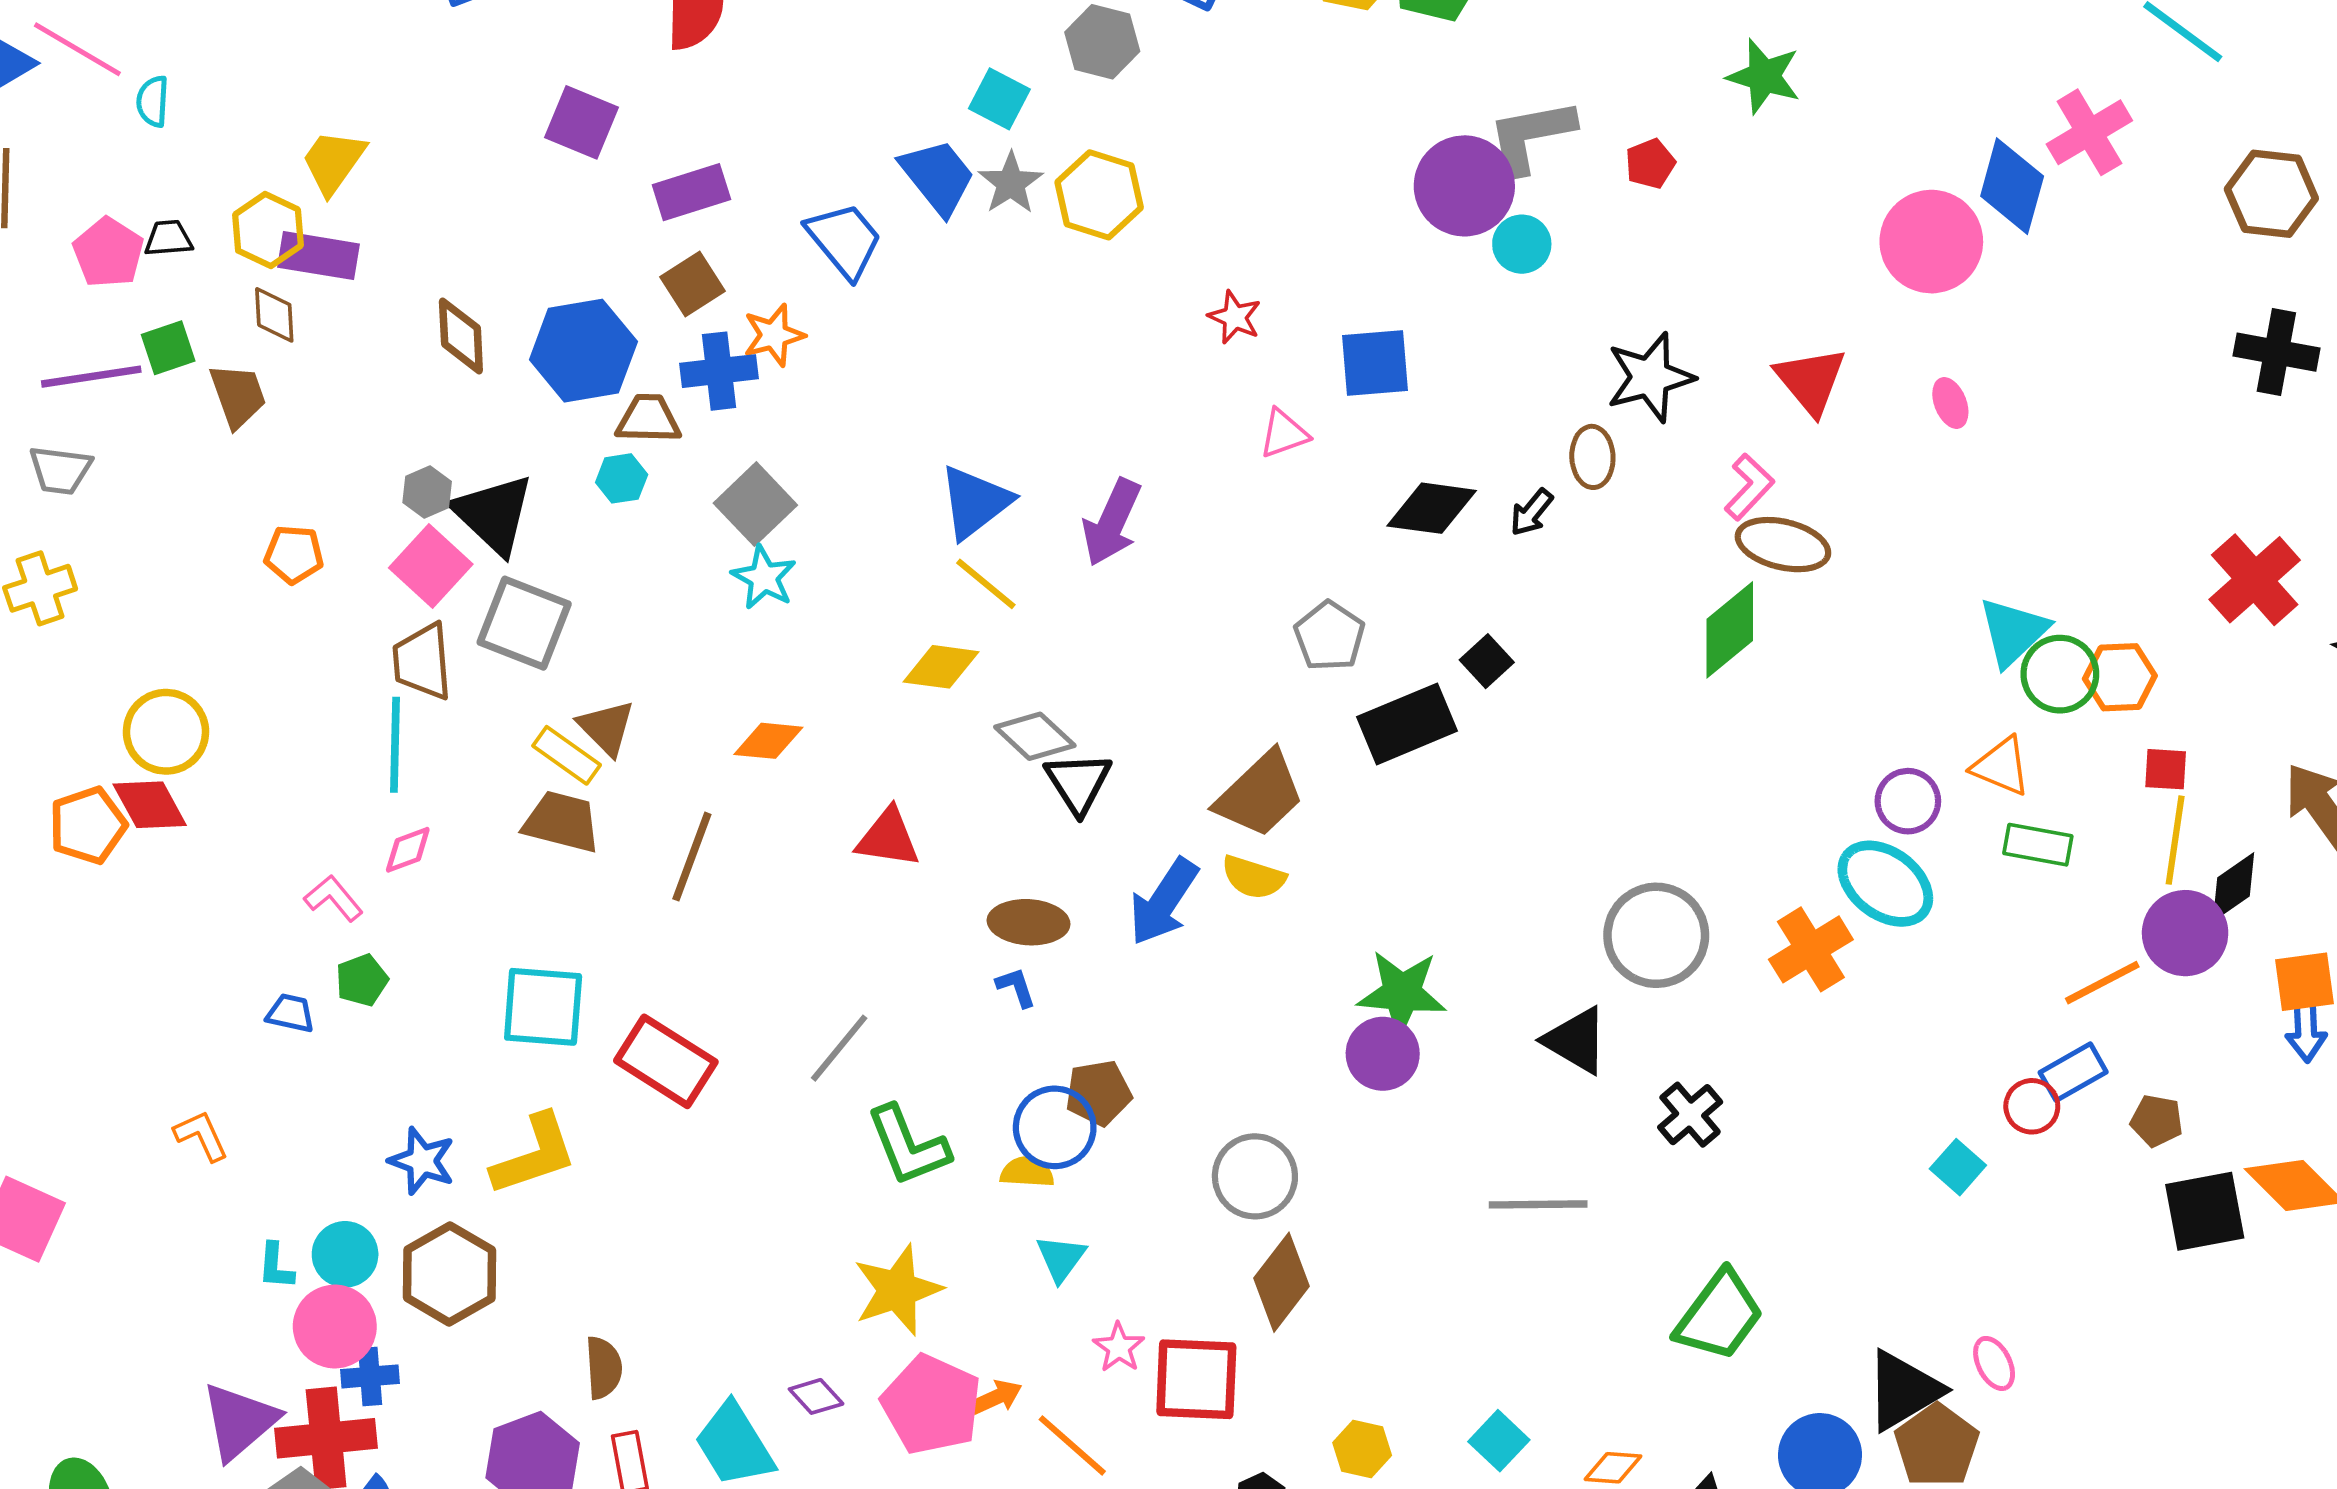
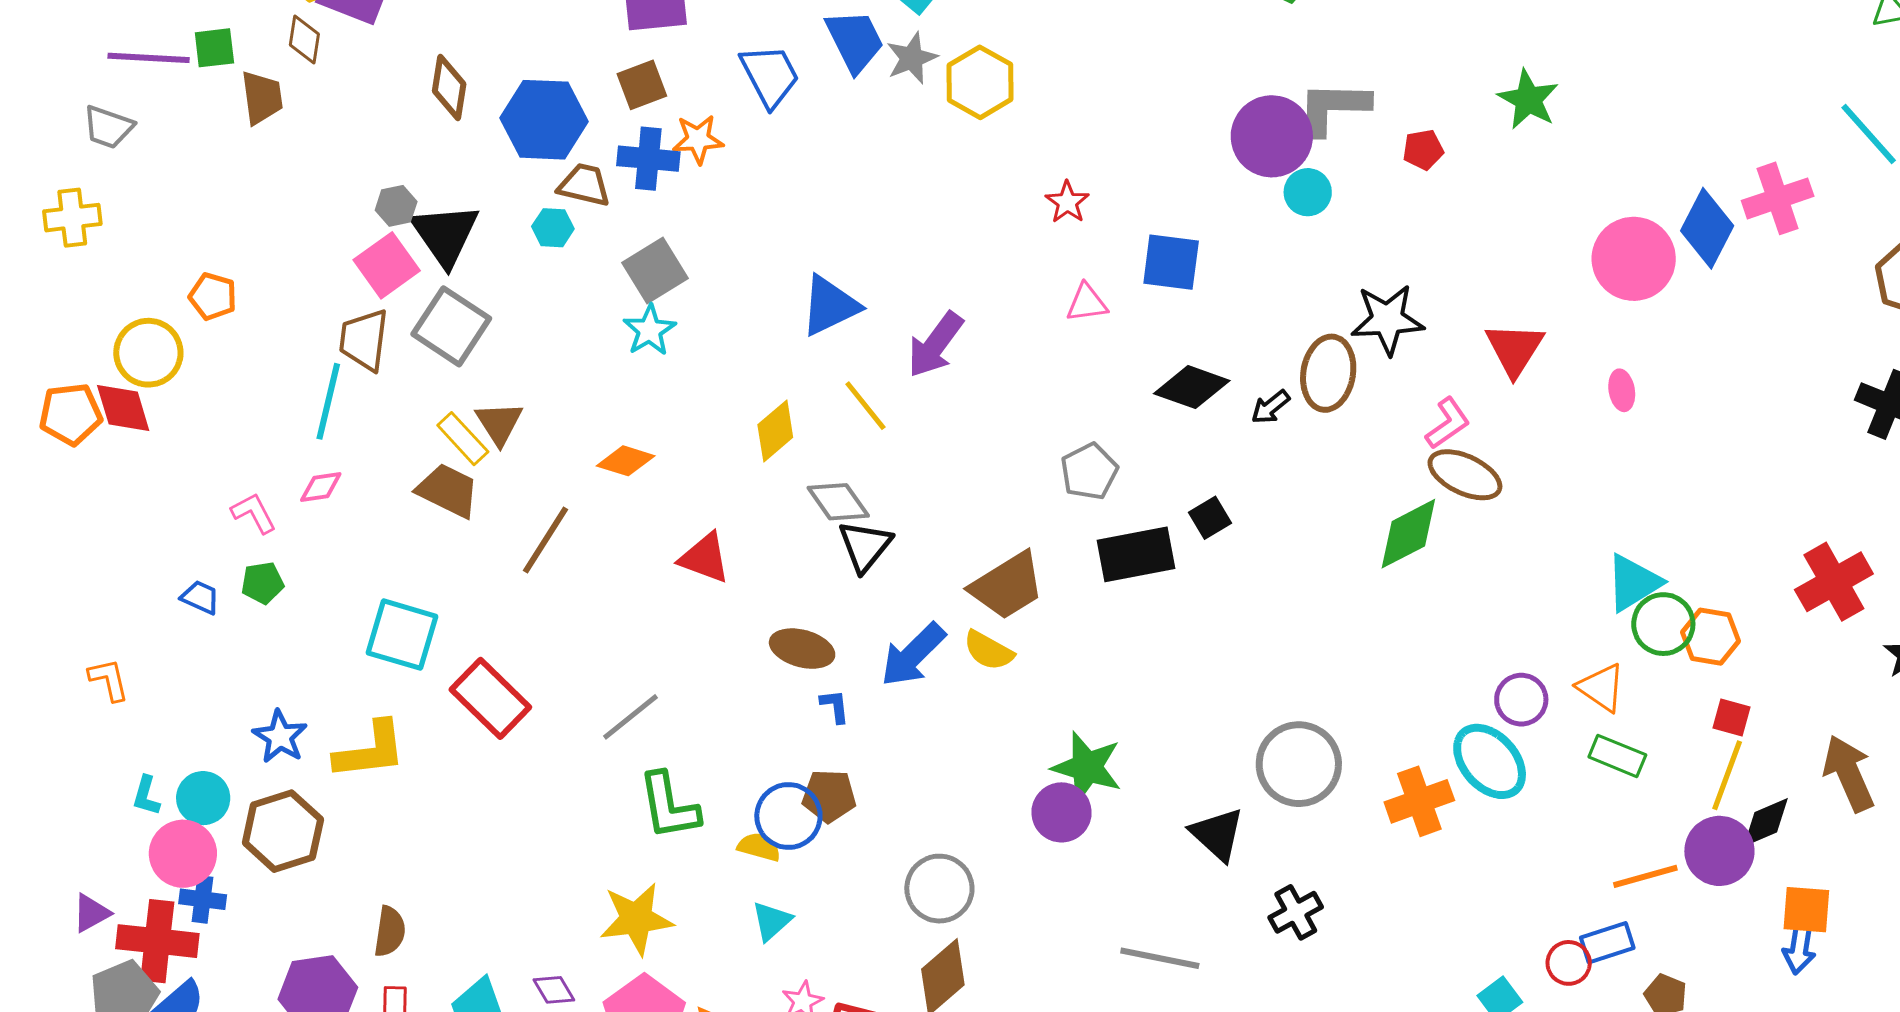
brown ellipse: (1592, 457) -> (1328, 373), size x1.5
orange pentagon: (294, 554) -> (213, 296), moved
yellow line: (986, 584) -> (865, 406), moved
yellow diamond: (941, 667) -> (775, 431), turned -60
blue L-shape: (1016, 987) -> (835, 706), moved
purple triangle: (239, 1421) -> (91, 913), size x0.6

